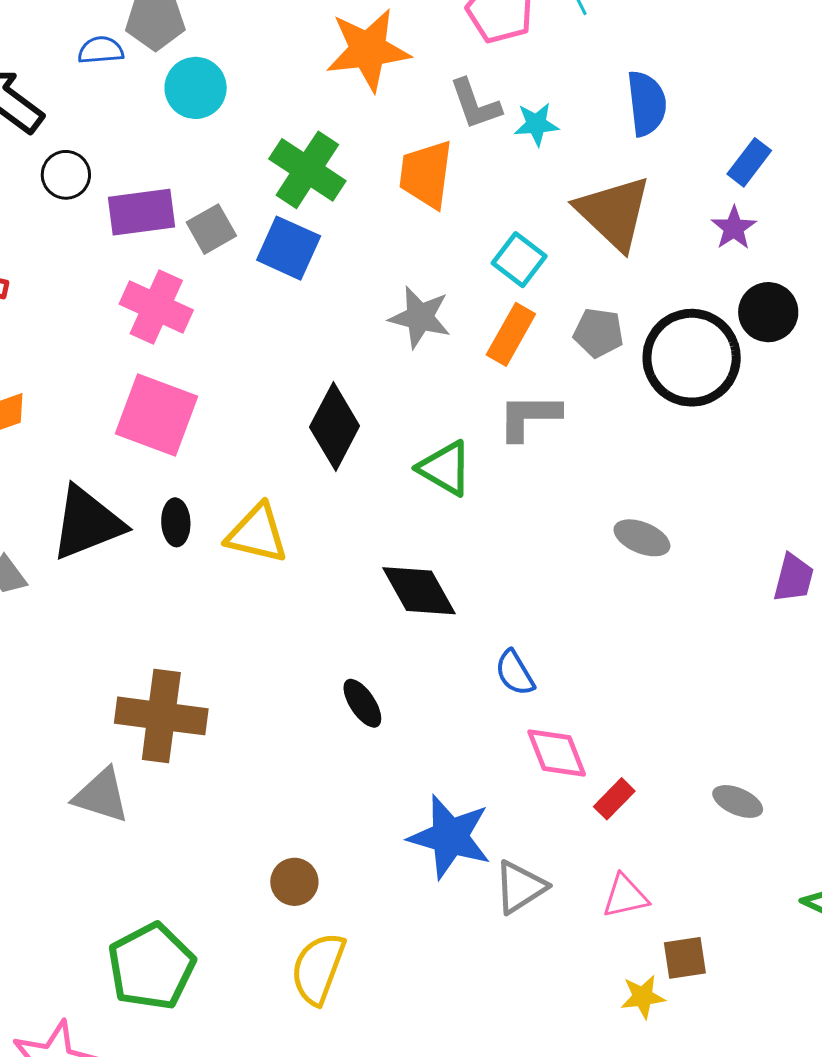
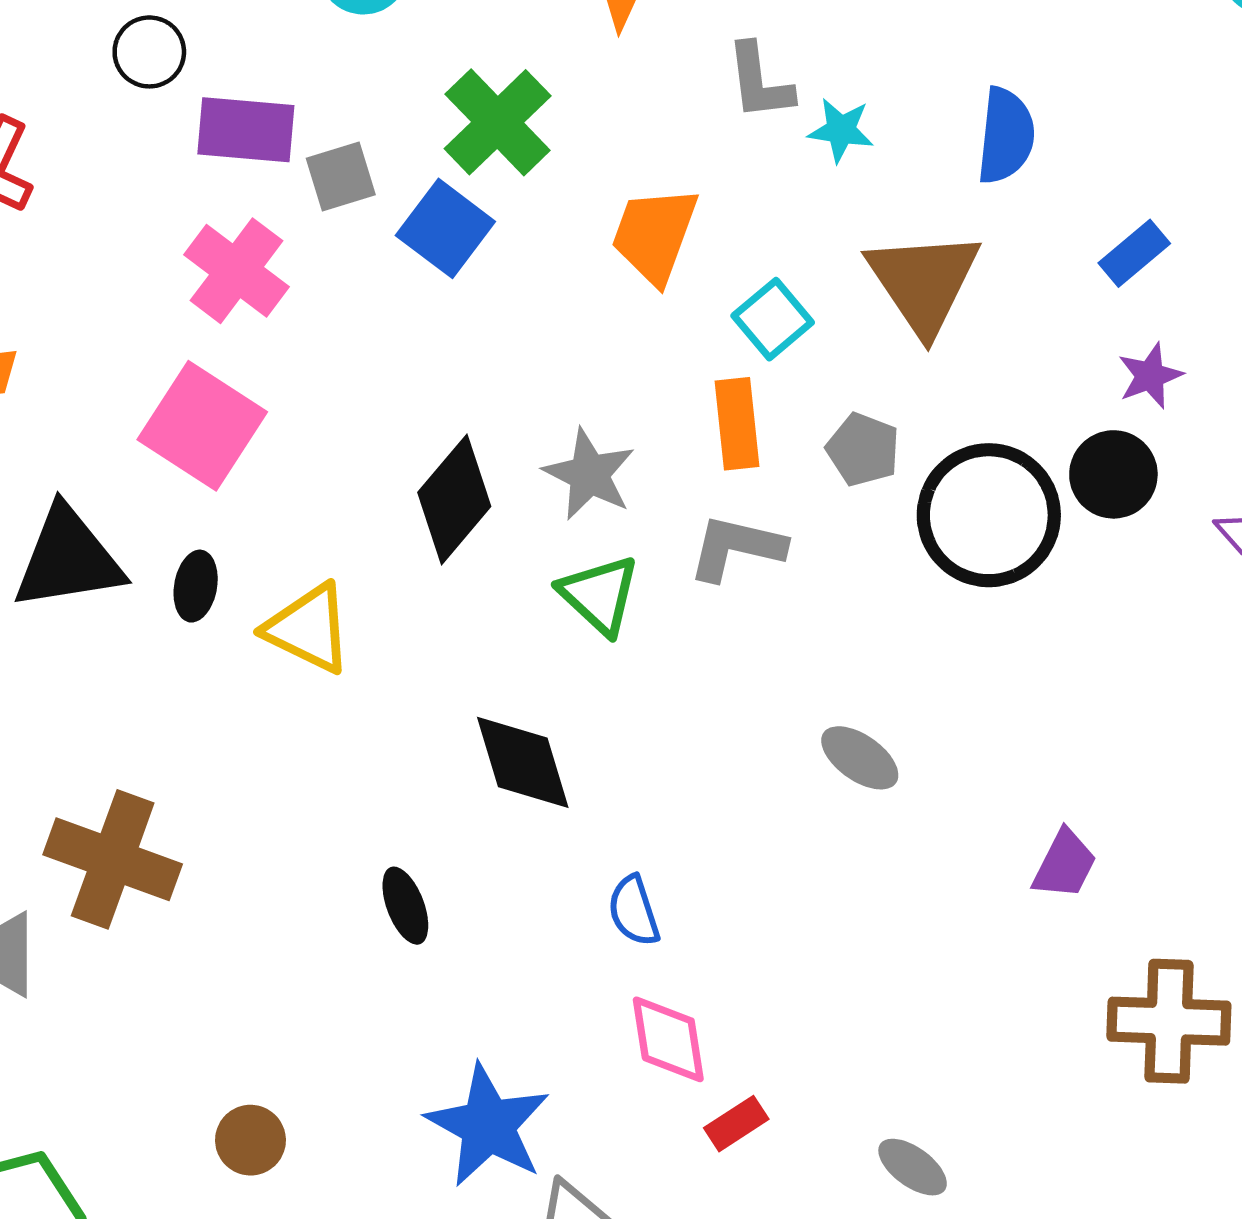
orange trapezoid: (426, 174) -> (655, 235), moved
purple star: (734, 228) -> (1150, 376), moved
gray star: (420, 317) -> (589, 474), moved
orange rectangle: (511, 334) -> (737, 424), turned -48

